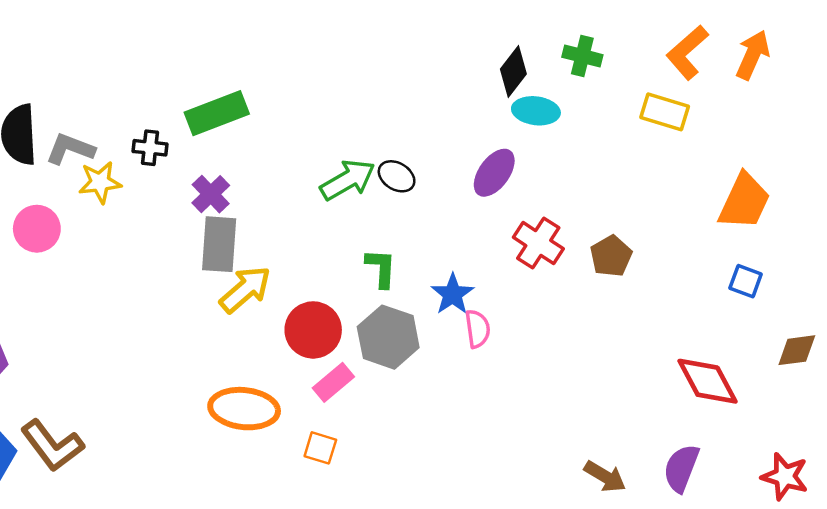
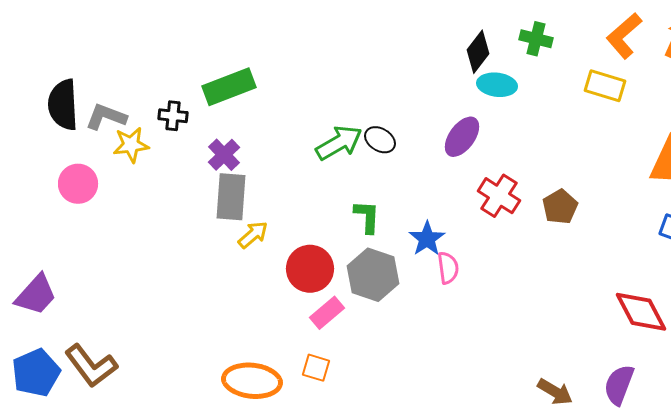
yellow arrow: (245, 289) -> (253, 235), size x0.7
orange ellipse: (244, 409) -> (252, 381), moved

